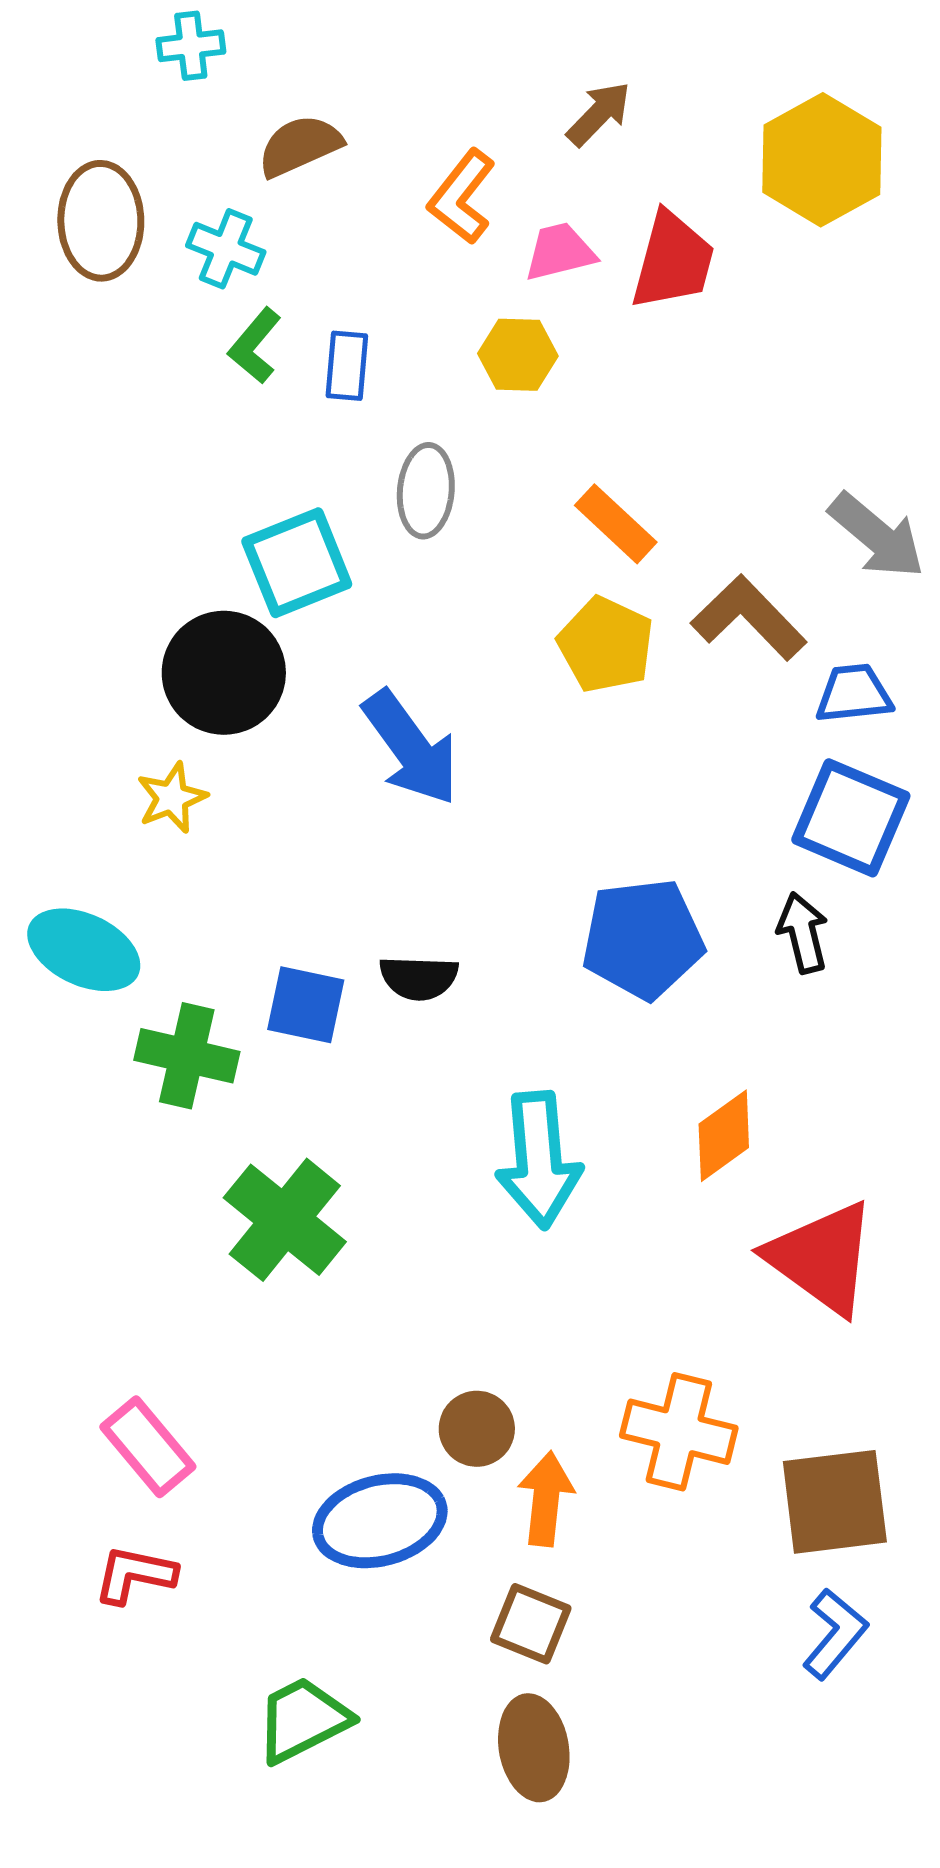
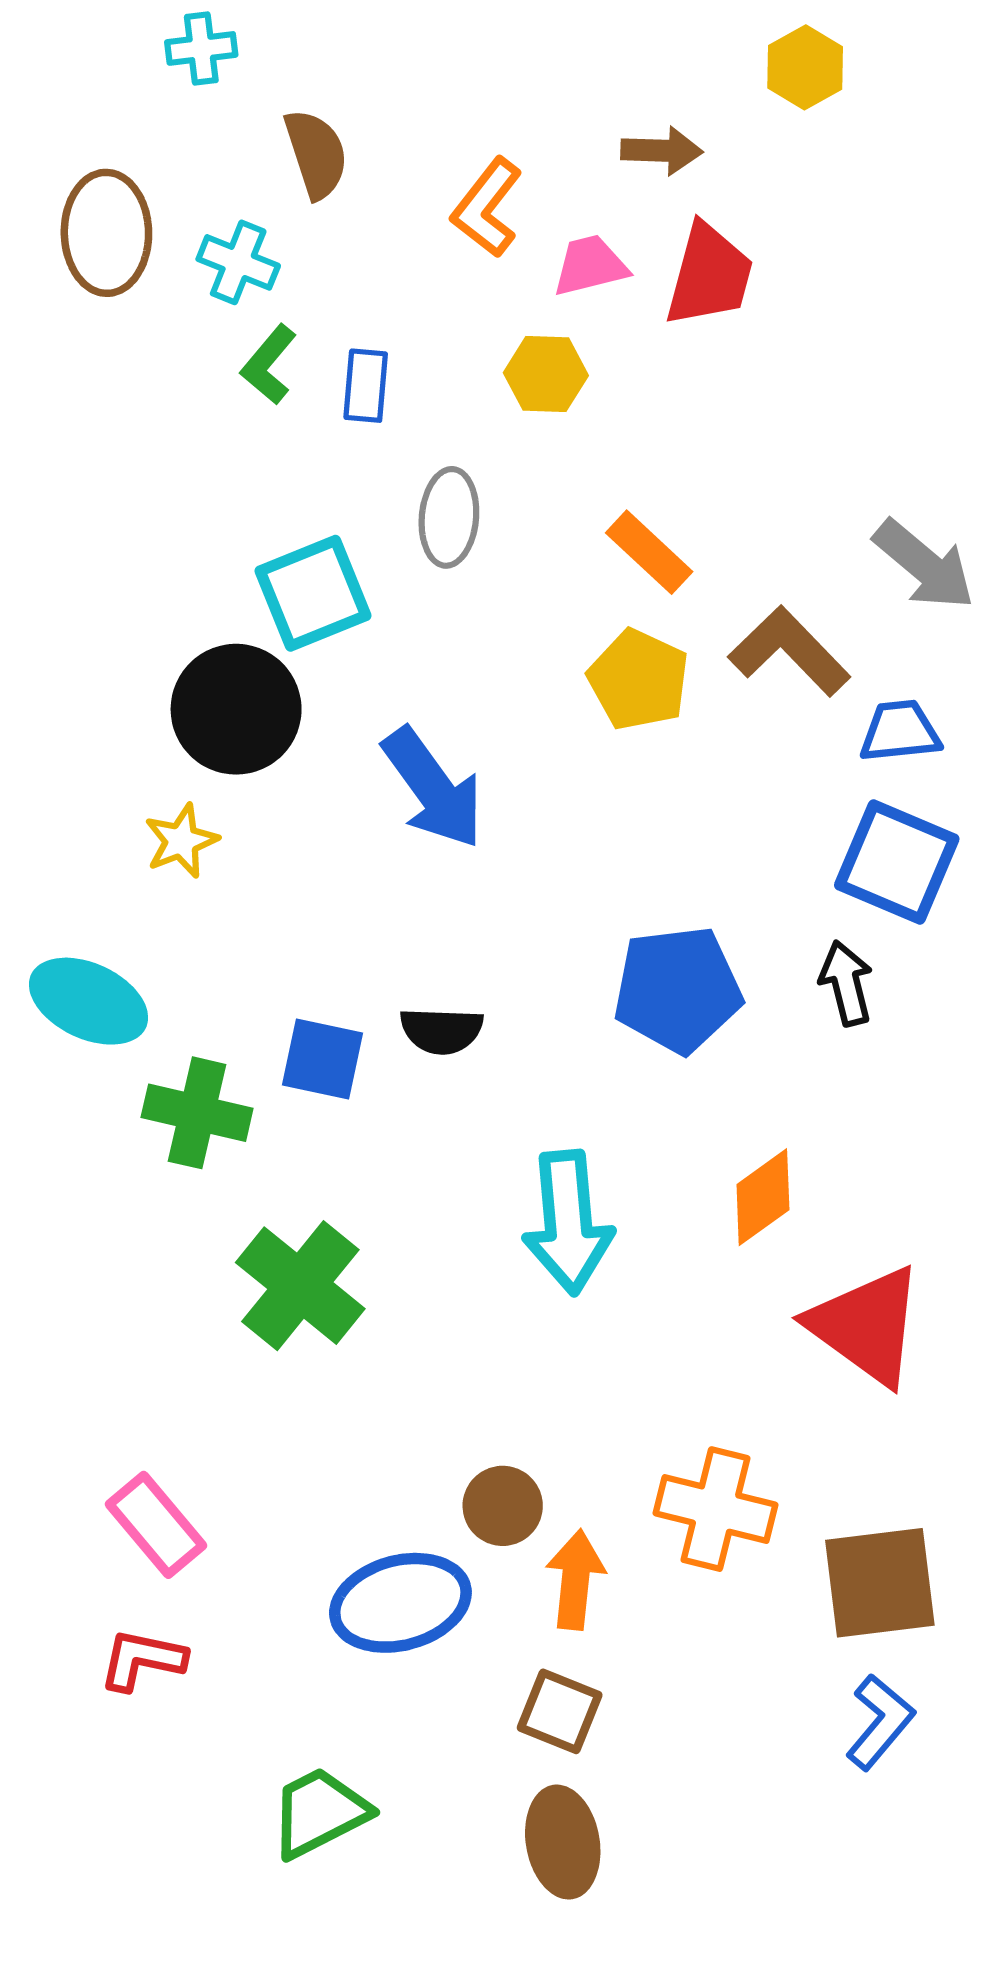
brown arrow: (599, 114) -> (662, 151), moved, turned 48
brown semicircle: (300, 146) -> (316, 154), turned 96
yellow hexagon: (822, 160) -> (805, 67), moved, size x0.6

